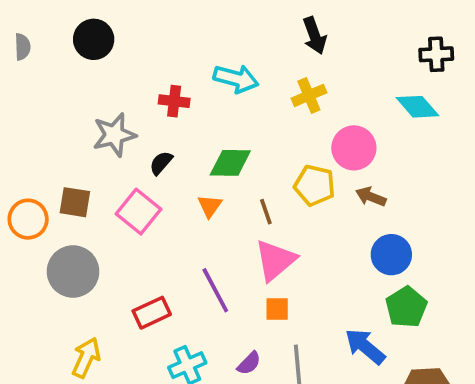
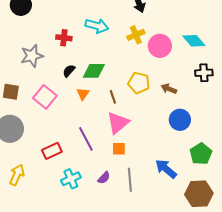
black cross: (436, 54) -> (204, 73), moved
pink circle: (354, 148) -> (160, 46), moved
black semicircle: (161, 163) -> (69, 71), moved
green pentagon: (406, 307) -> (201, 154), moved

